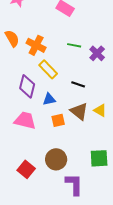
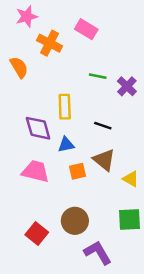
orange cross: (36, 45) -> (49, 43), moved
yellow rectangle: (48, 69) -> (65, 107), turned 42
purple diamond: (27, 86) -> (38, 128), turned -30
yellow triangle: (100, 110) -> (131, 179), moved
purple L-shape: (74, 184) -> (98, 253), turned -30

